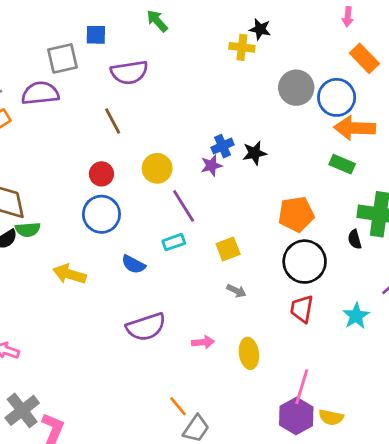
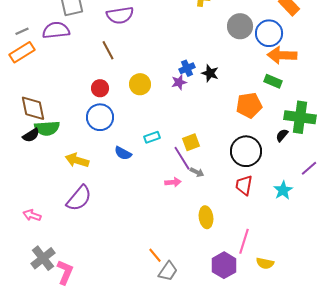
black star: (254, 153) -> (210, 73), turned 30
purple line: (184, 206) -> (182, 158), moved
orange pentagon: (296, 214) -> (249, 105), moved
green semicircle: (28, 230) -> (47, 128), size x1.4
black semicircle: (355, 239) -> (282, 135), turned 56
purple semicircle: (146, 327) -> (79, 198), moved, turned -32
pink arrow: (203, 342) -> (173, 182), moved
purple hexagon: (296, 416) -> (224, 265), moved

